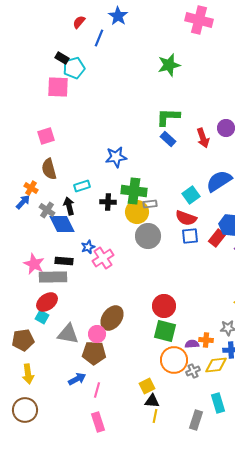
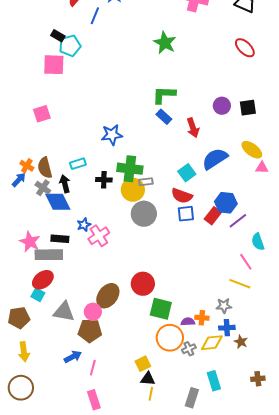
green star: (169, 65) -> (165, 43), turned -30
red arrow: (203, 138) -> (193, 128), moved
brown semicircle: (49, 169) -> (45, 168), moved
red circle: (164, 306) -> (143, 284), moved

